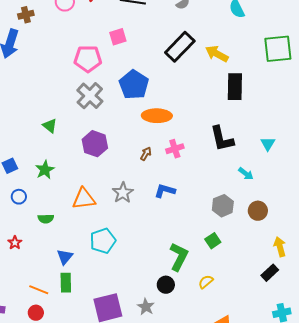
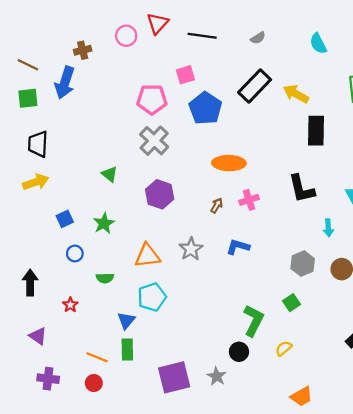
blue pentagon: (134, 85) -> (205, 108), moved
cyan arrow: (246, 174) -> (328, 228), turned 49
cyan pentagon: (103, 241) -> (152, 297), moved

